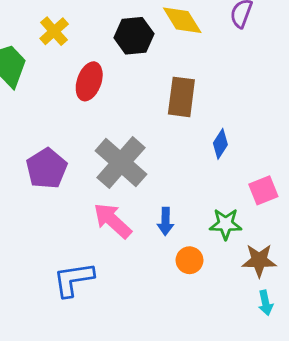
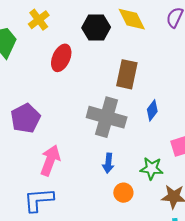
gray cross: (121, 163) -> (107, 117), moved, turned -30
pink arrow: (112, 221) -> (50, 160), moved, turned 64

